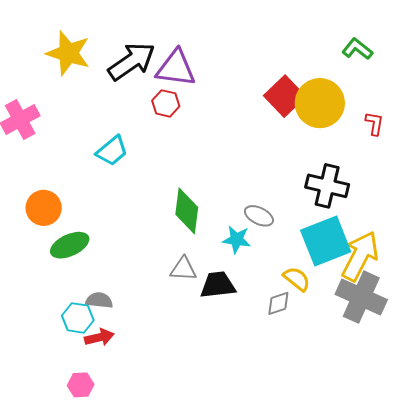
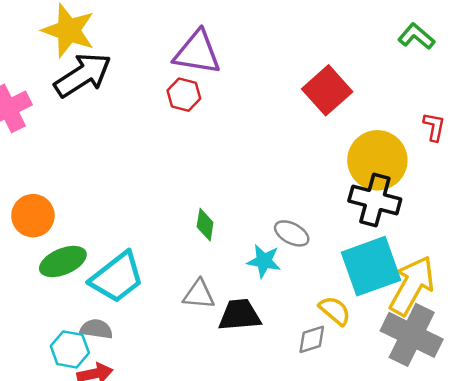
black arrow: (132, 61) -> (83, 75), moved
yellow circle: (320, 103) -> (377, 160), moved
cyan trapezoid: (112, 151) -> (117, 277), moved, size x1.4
green diamond: (187, 211) -> (205, 225), size x0.6

